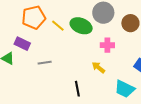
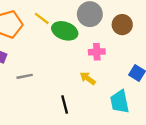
yellow line: (58, 26) -> (42, 18), moved
cyan trapezoid: (125, 89) -> (120, 102), turned 55

